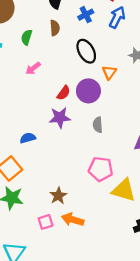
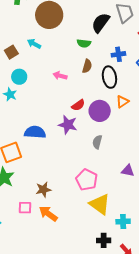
blue cross: (86, 15) -> (118, 54), moved
brown semicircle: (55, 28) -> (87, 66), moved
green semicircle: (27, 37) -> (84, 43), moved, turned -120
pink arrow: (33, 68) -> (60, 76), turned 32
blue semicircle: (28, 138) -> (35, 132), size x1.5

